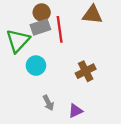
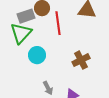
gray rectangle: (40, 27) -> (26, 16), moved

